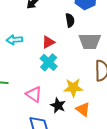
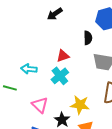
cyan arrow: (14, 40) -> (29, 69), moved

